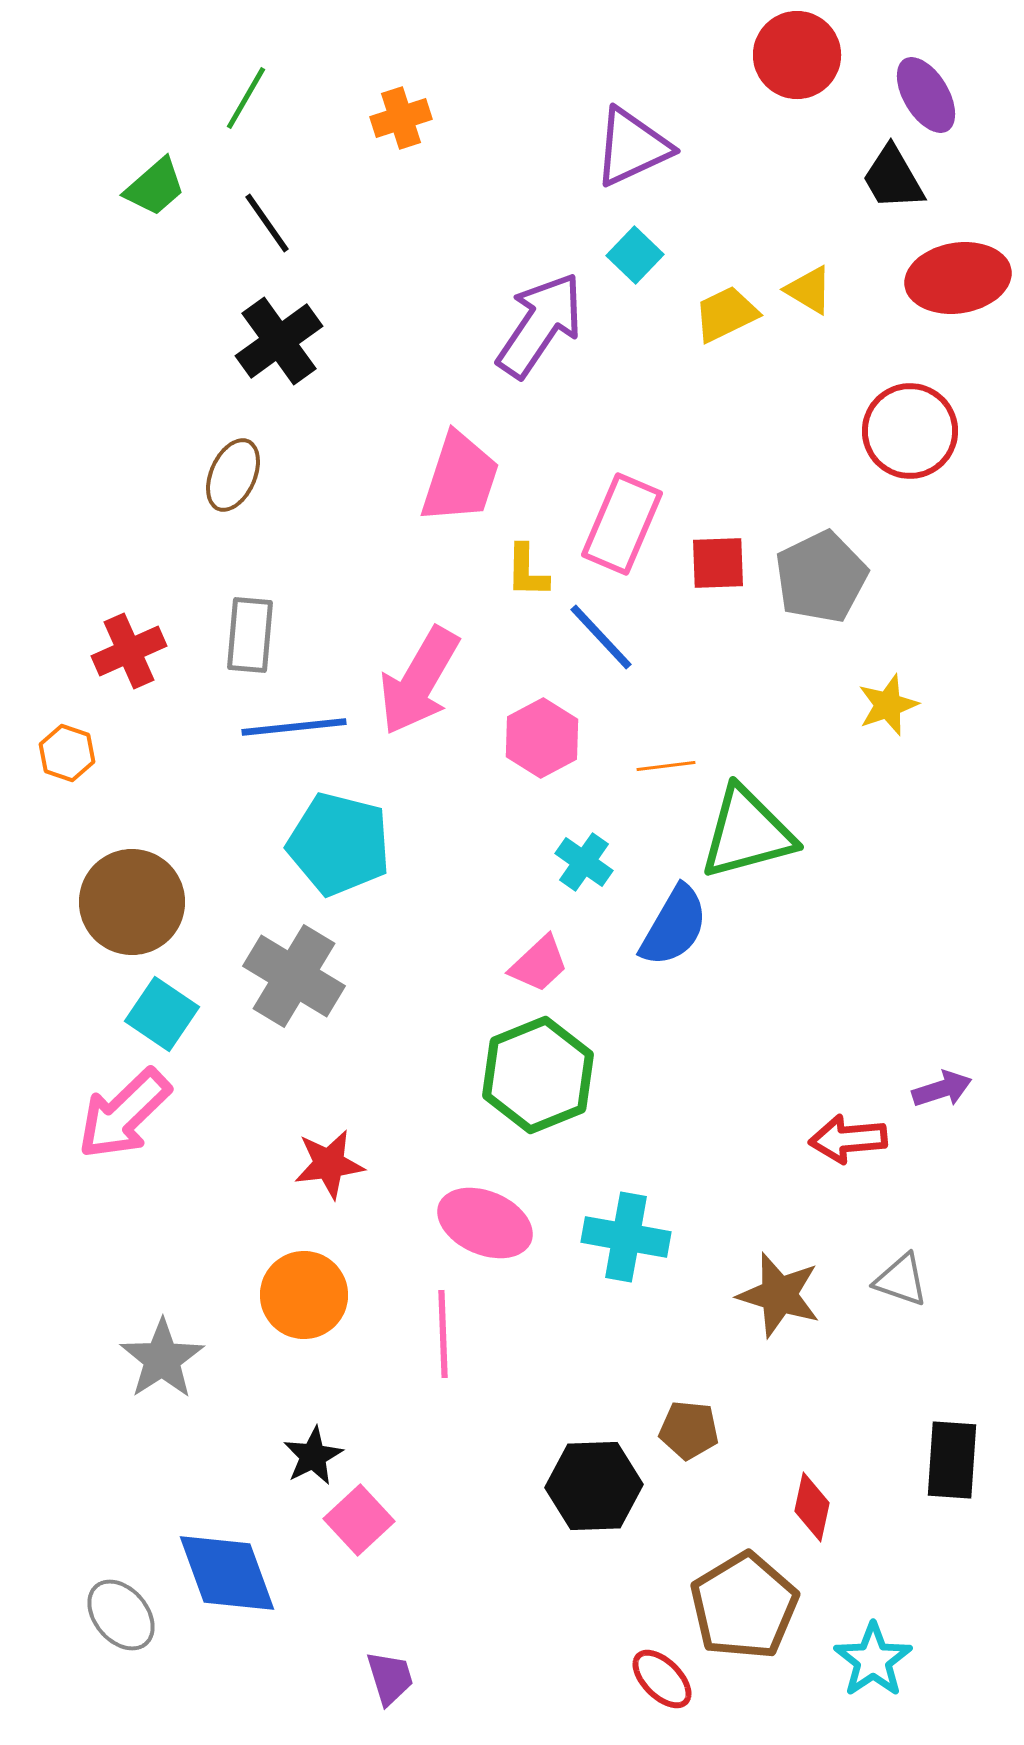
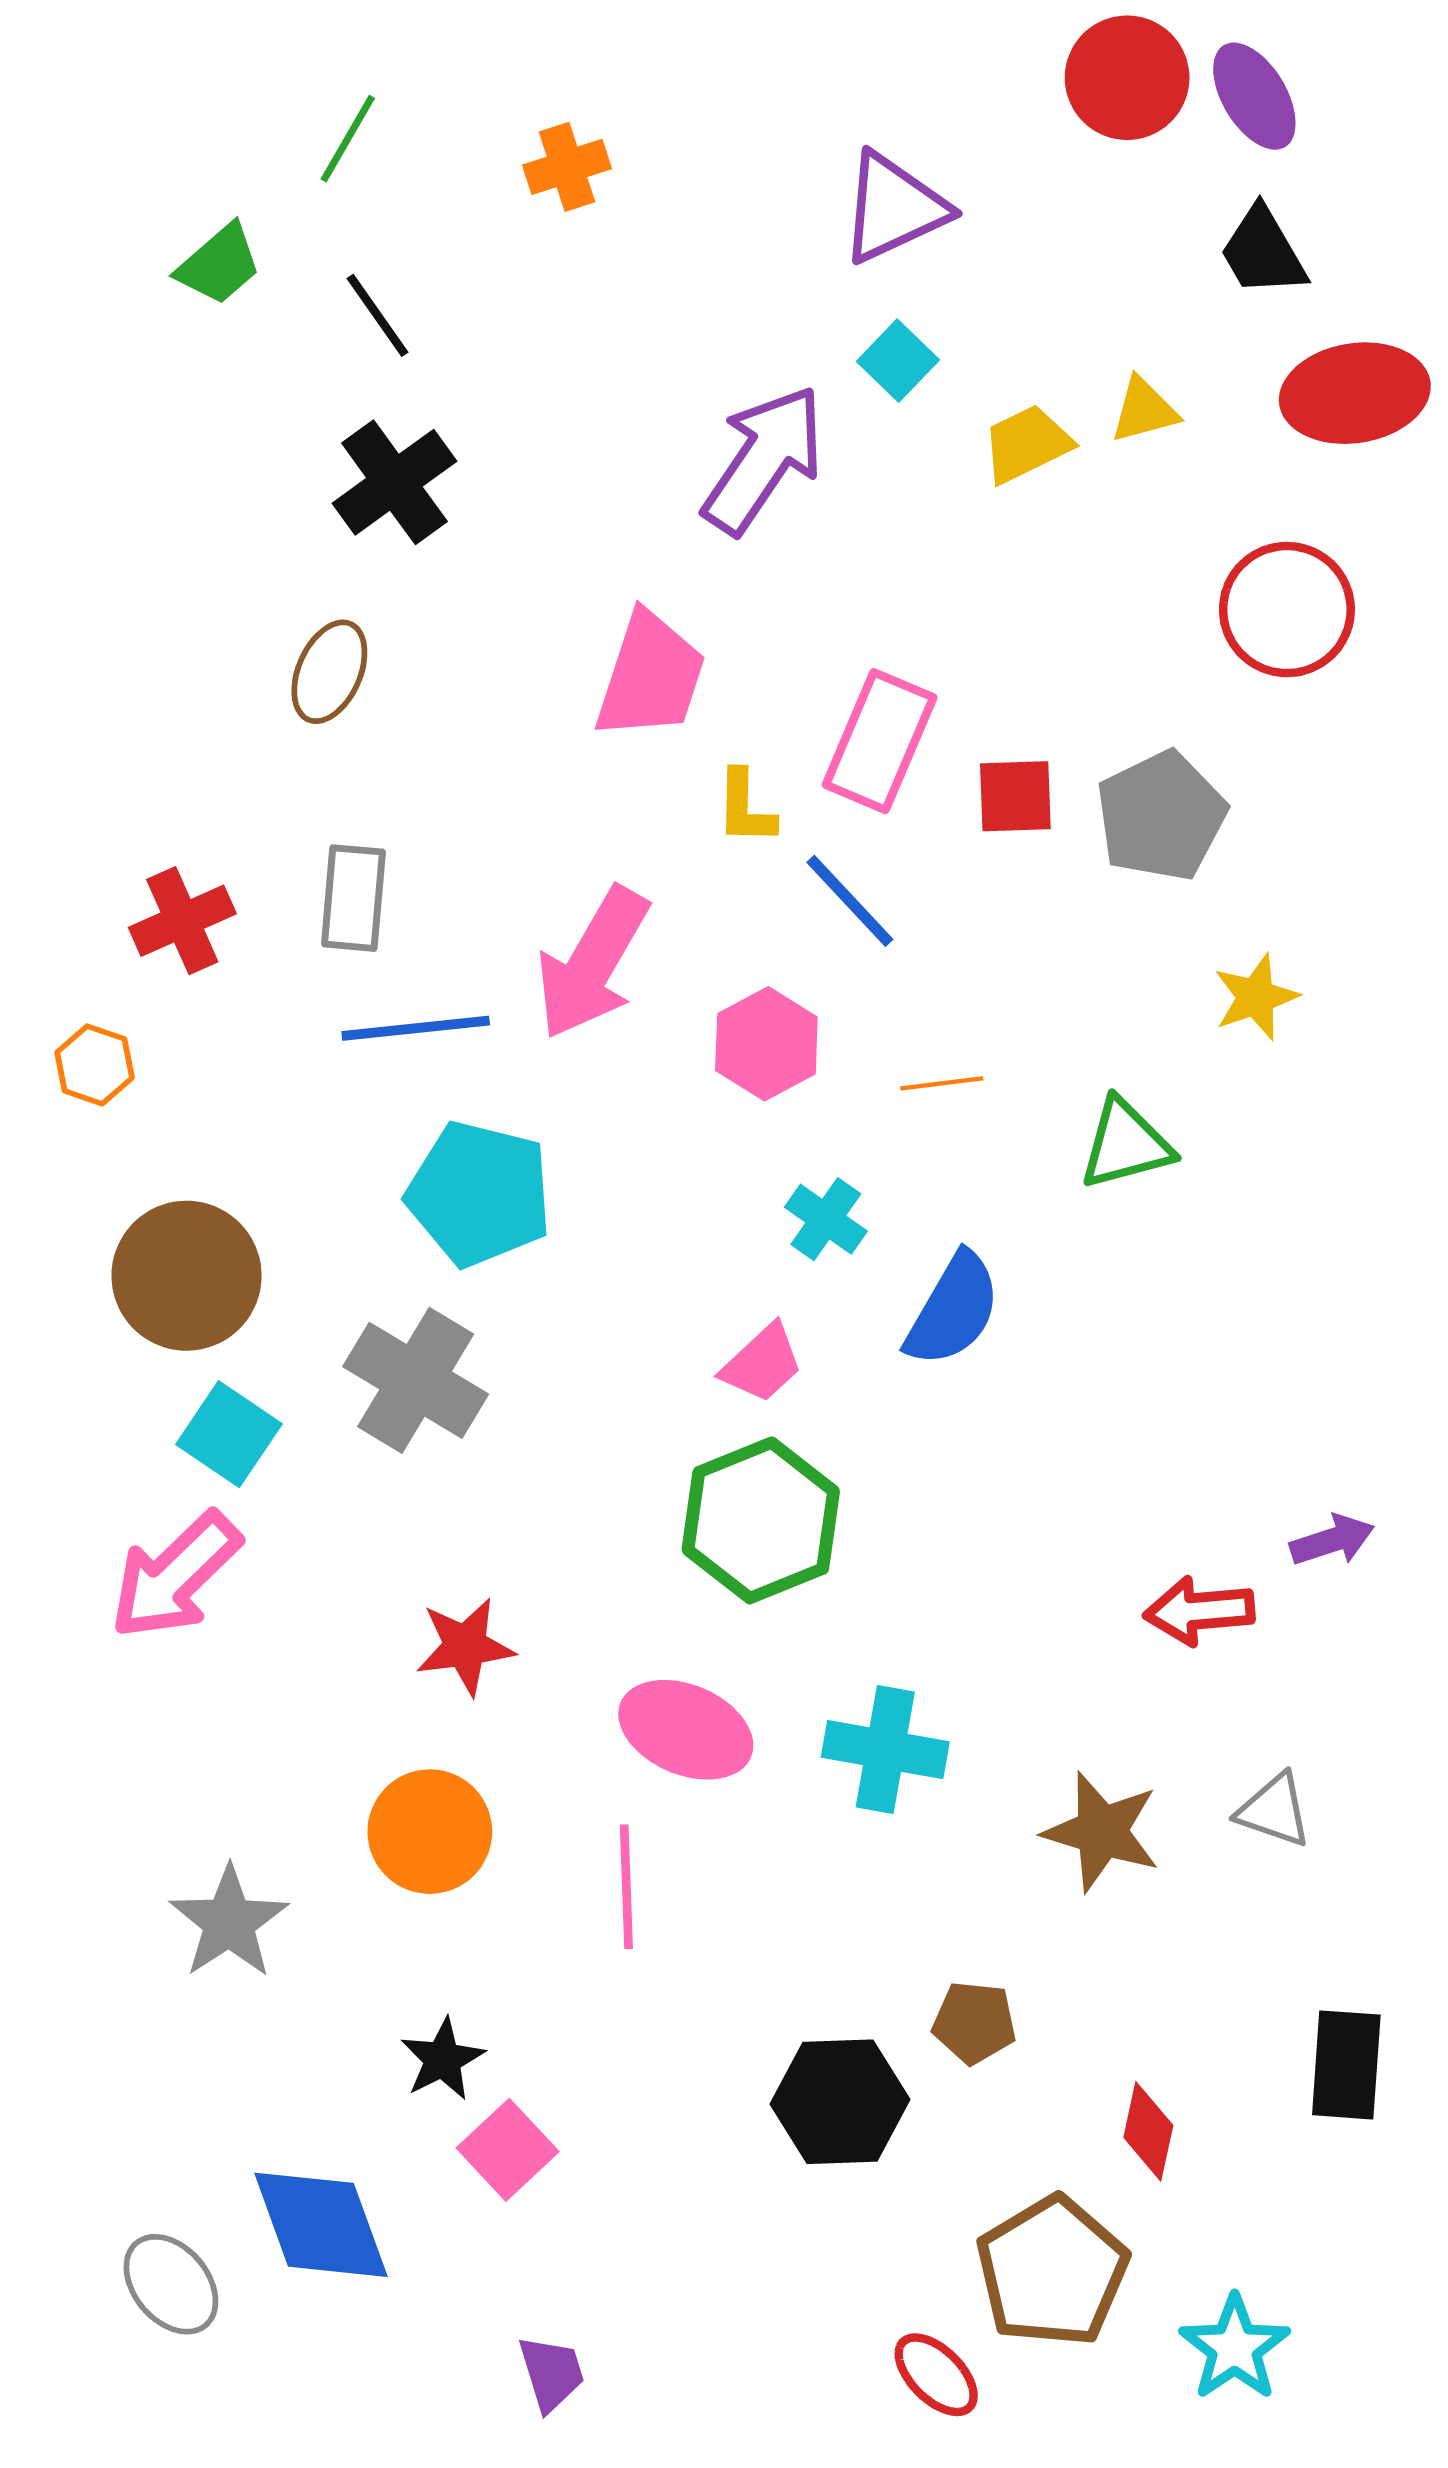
purple ellipse: (926, 95) -> (1254, 96), moved
yellow triangle: (809, 290) -> (1144, 410), turned -46
green triangle: (747, 833) -> (1126, 1144), moved, size x0.7

